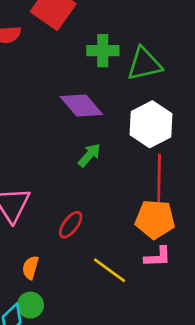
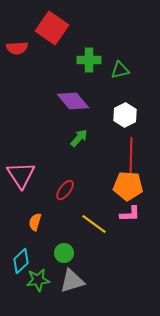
green triangle: (144, 64) -> (120, 70), size x0.7
white hexagon: (151, 124) -> (125, 115), size x0.7
green circle: (30, 305) -> (64, 253), moved

